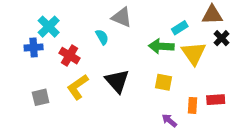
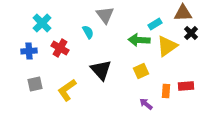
gray triangle: (122, 17) -> (105, 15), turned 30
blue cross: (34, 47) -> (29, 51), moved
yellow triangle: (194, 53) -> (167, 46), turned 30
yellow square: (164, 82) -> (141, 71), turned -35
yellow L-shape: (78, 87) -> (67, 90), moved

